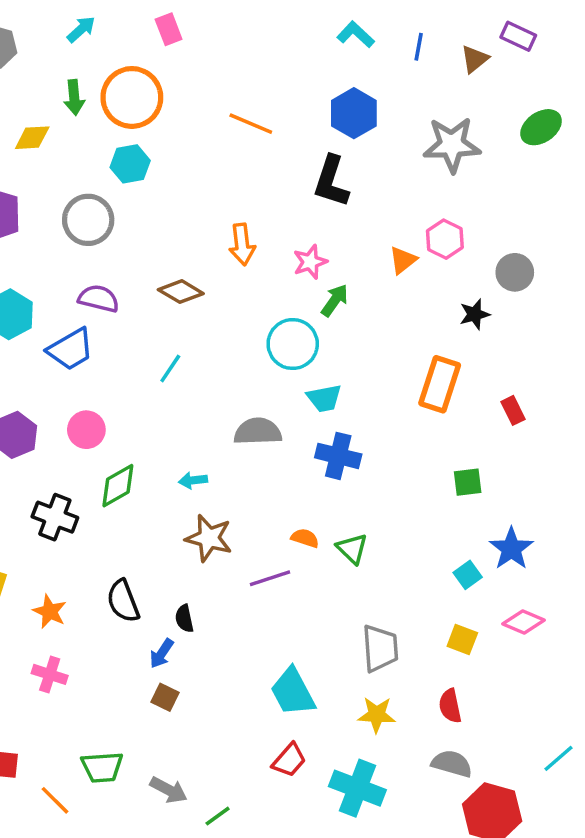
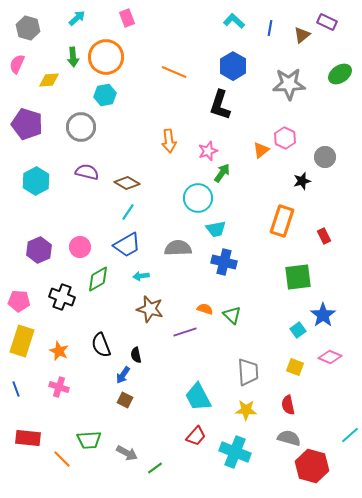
brown diamond: (181, 292) -> (127, 183), moved
blue trapezoid: (71, 349) -> (127, 245), moved
green square: (468, 482) -> (298, 277), size x1.6

